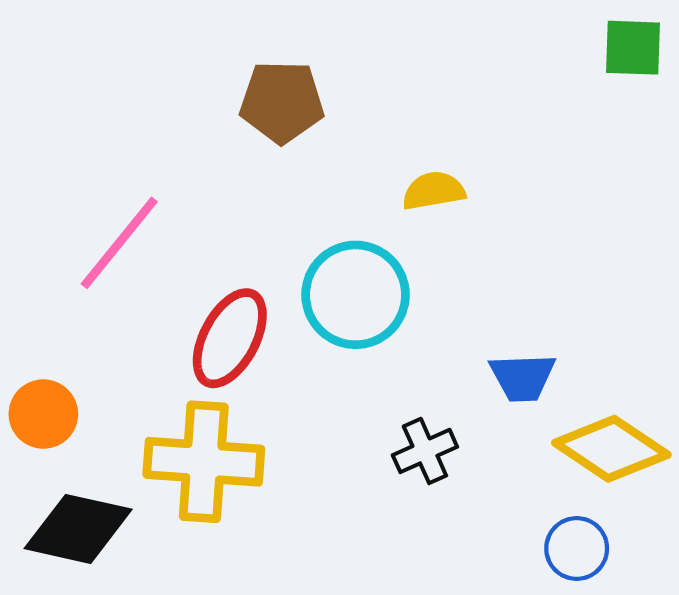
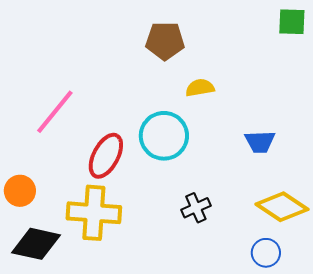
brown pentagon: (282, 102) -> (165, 41), moved
blue trapezoid: (522, 377) -> (260, 142), moved

